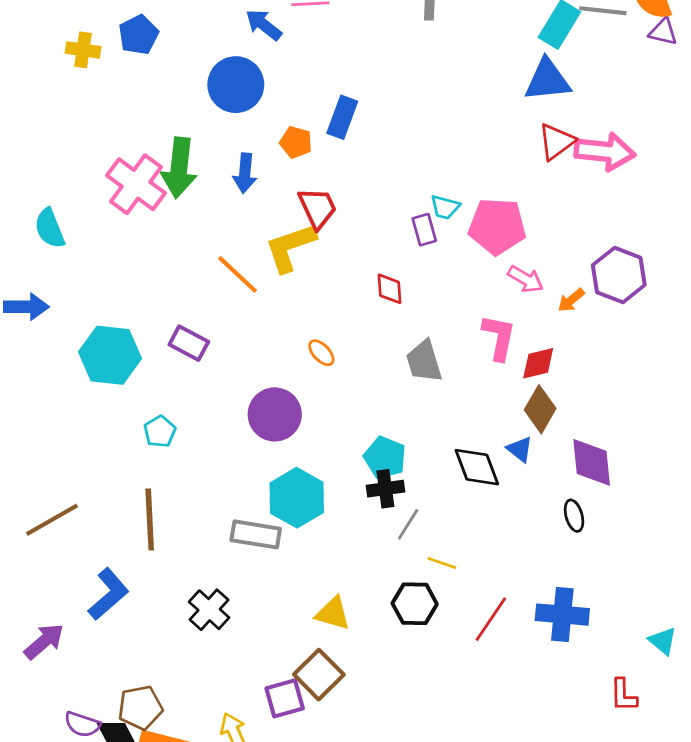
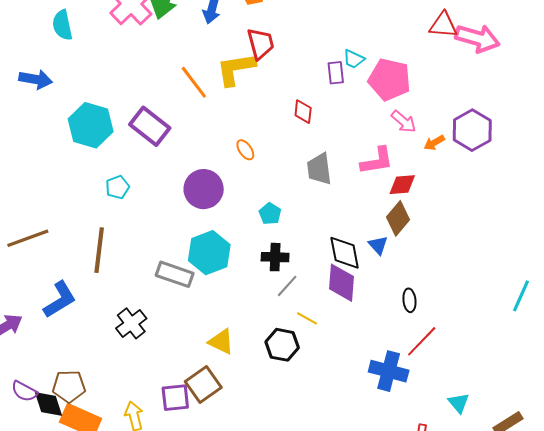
red triangle: (556, 142) -> (443, 25), turned 32
pink L-shape: (499, 337) -> (377, 161), turned 60
purple rectangle: (189, 343) -> (150, 126), size x1.4
cyan pentagon: (385, 458) -> (270, 214), moved, size x0.7
purple diamond: (592, 462) -> (342, 283), moved
red line: (491, 619) -> (422, 341), moved

